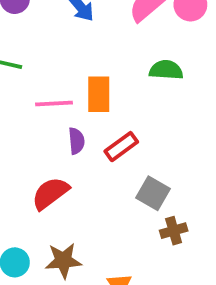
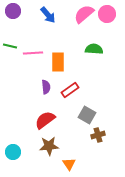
pink line: (54, 104) -> (33, 53), moved
red semicircle: (50, 193) -> (45, 120), moved
brown star: (63, 261) -> (49, 146), moved

